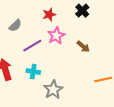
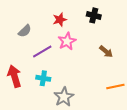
black cross: (82, 11) -> (94, 15), turned -32
brown arrow: (83, 47) -> (106, 52), moved

